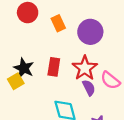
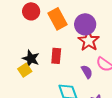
orange rectangle: (58, 23) -> (58, 19), size x1.5
red star: (85, 68) -> (89, 41), moved

